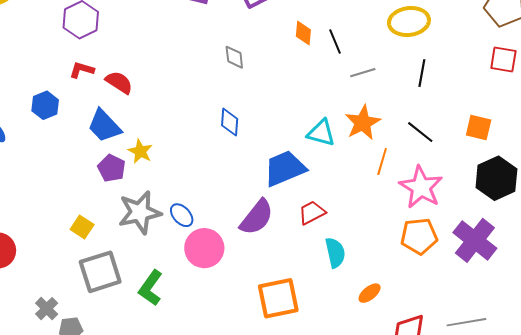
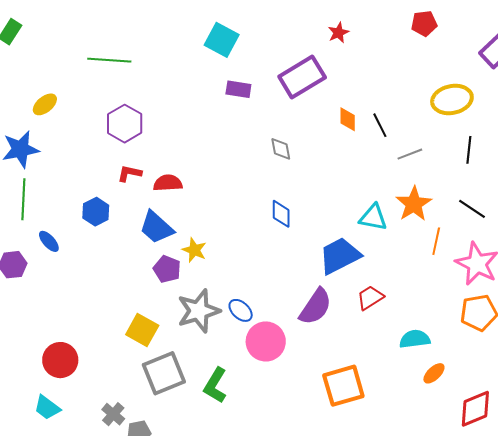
red semicircle: (119, 82) -> (168, 183), turned -32
yellow square: (82, 227) -> (142, 330), size x1.4
cyan semicircle: (335, 253) -> (415, 339), moved, turned -80

